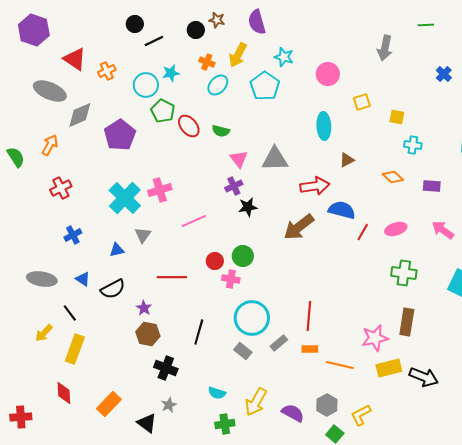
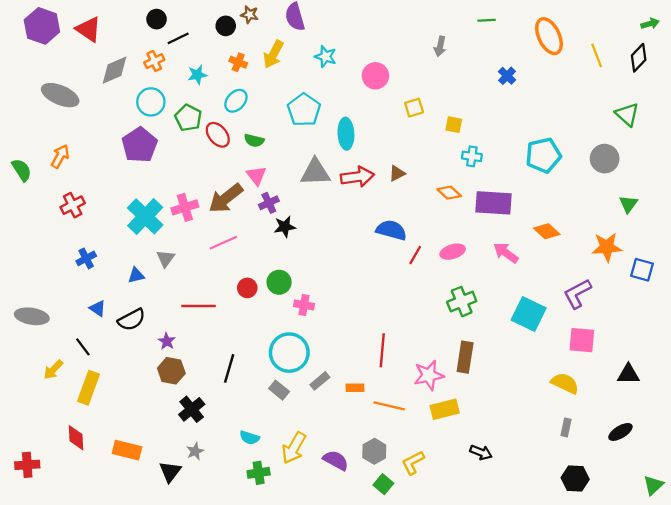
gray arrow: (385, 48) -> (440, 46), size x0.7
red triangle: (75, 59) -> (88, 29), moved
orange cross: (107, 71) -> (154, 61), moved
cyan circle: (146, 85) -> (151, 102), moved
cyan ellipse: (218, 85) -> (236, 101), moved
cyan pentagon: (265, 86) -> (304, 110), moved
gray diamond: (80, 115) -> (115, 70), moved
cyan ellipse: (324, 126) -> (346, 134), moved
pink triangle: (239, 159) -> (256, 176), moved
red arrow: (315, 186) -> (357, 177), moved
purple rectangle: (432, 186) -> (493, 203), size x1.8
brown arrow: (299, 227) -> (226, 198), moved
green cross: (404, 273) -> (462, 302), turned -30
gray ellipse: (42, 279) -> (32, 316), moved
pink cross: (231, 279) -> (304, 305), moved
red line: (309, 316) -> (382, 350), moved
black cross: (166, 368) -> (192, 409), turned 30
black arrow: (424, 377) -> (481, 452), moved, size x0.7
orange rectangle: (109, 404) -> (127, 450), turned 60
black triangle: (147, 423) -> (170, 472), turned 30

